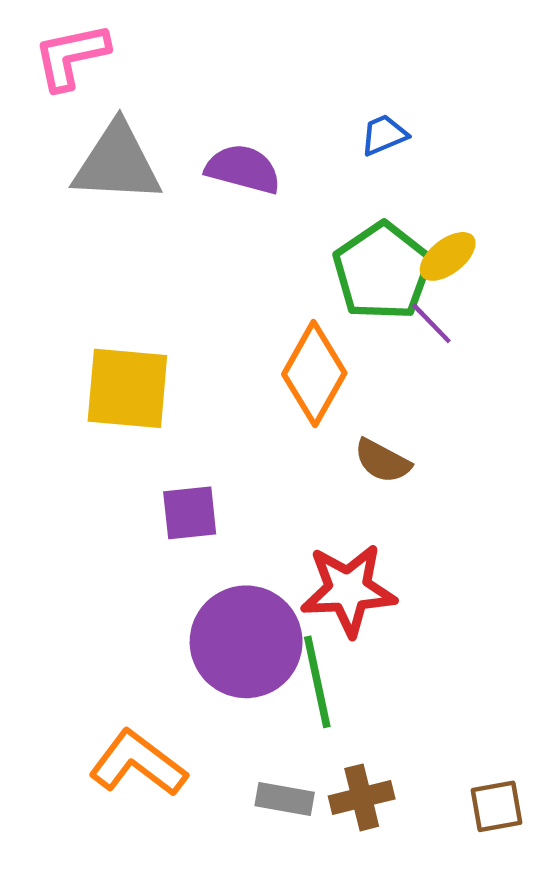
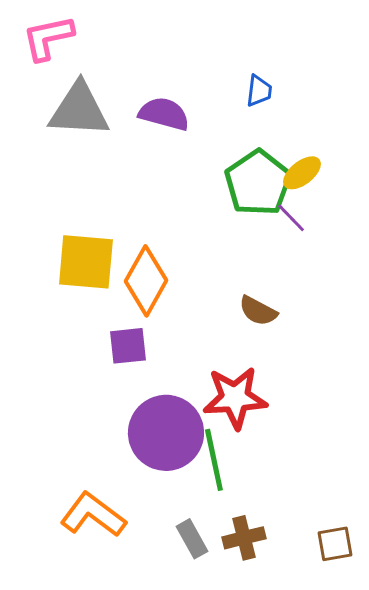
blue trapezoid: (384, 135) -> (259, 91), turned 120
orange diamond: (314, 374) -> (146, 281), moved
gray rectangle: (285, 799) -> (192, 539), turned 51

